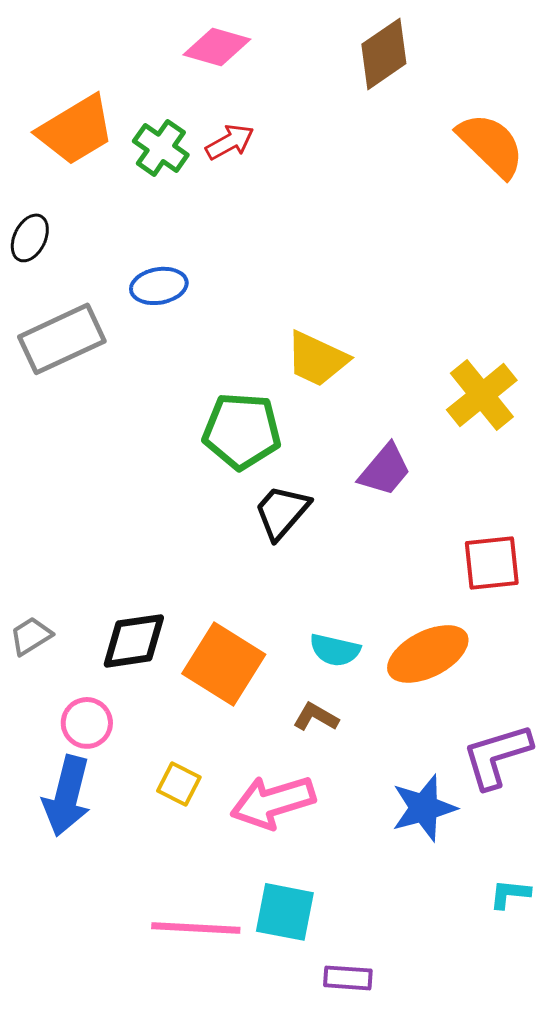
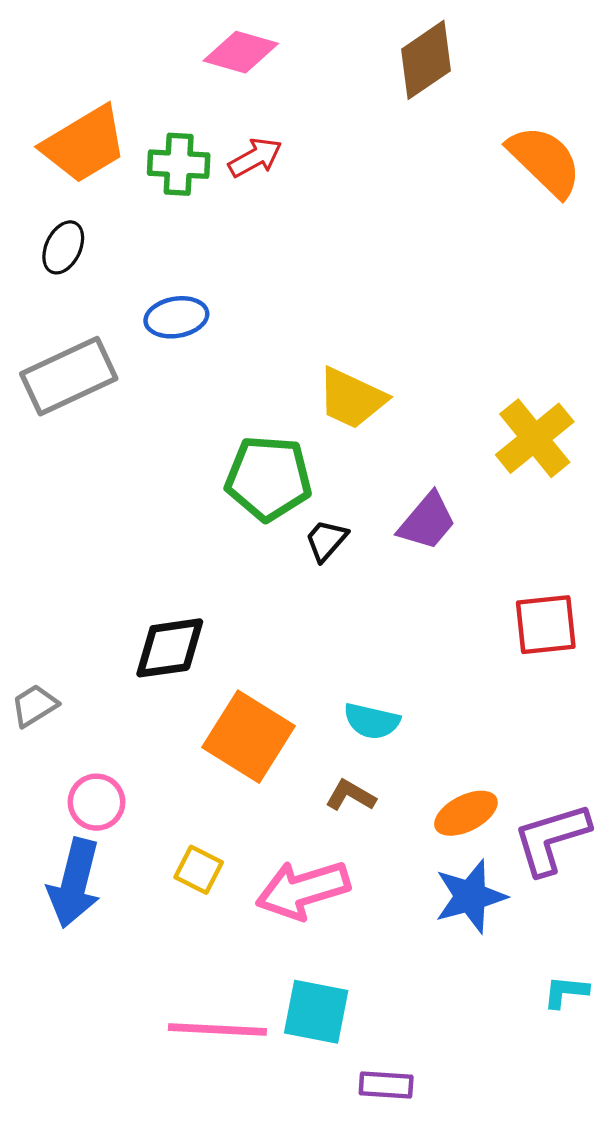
green cross: (161, 148) -> (179, 164), turned -32
black ellipse: (30, 238) -> (63, 247), moved
black trapezoid: (282, 512) -> (326, 540), moved, size x0.7
black diamond: (134, 641) -> (170, 648), moved
orange ellipse: (428, 654) -> (466, 813), moved, size x0.7

